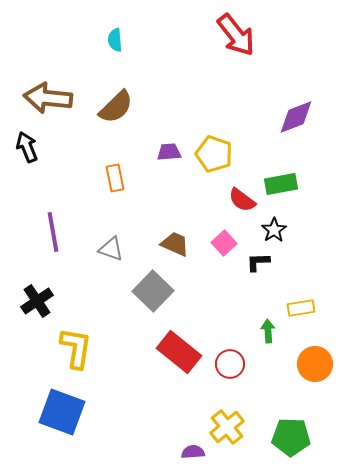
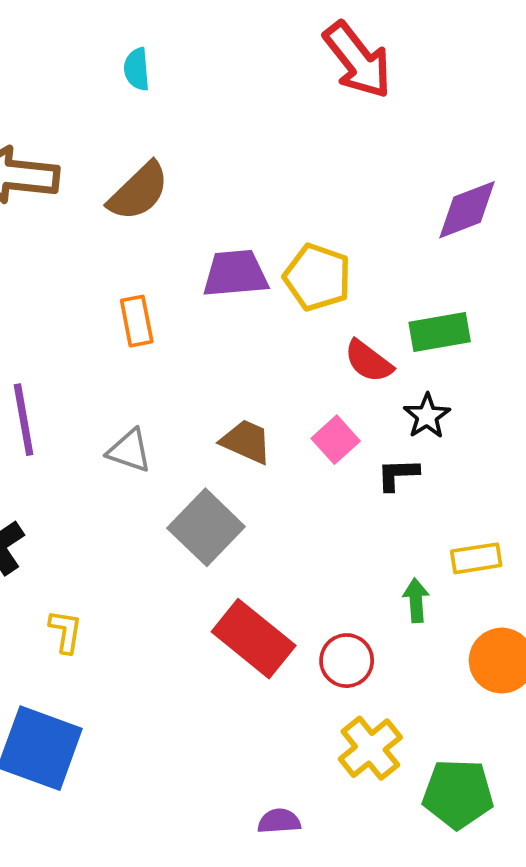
purple trapezoid: (169, 152) -> (235, 274), size x1.5
yellow L-shape: (76, 348) -> (66, 631), size x0.6
yellow cross: (227, 427) -> (370, 748), moved

